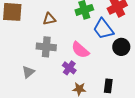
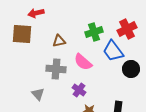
pink semicircle: (80, 50) -> (83, 62), moved
gray triangle: (28, 72) -> (38, 94), turned -32

